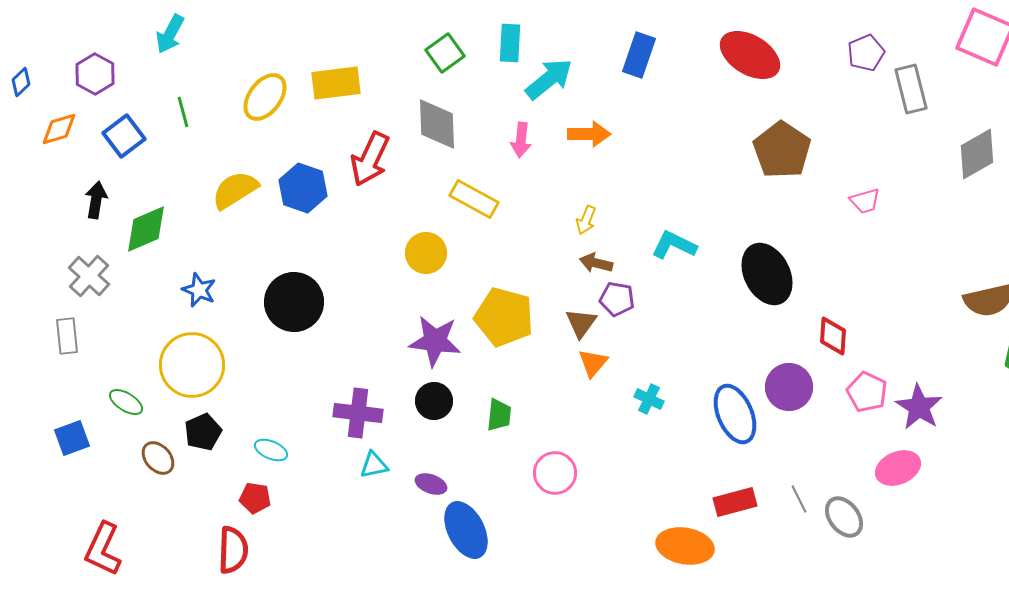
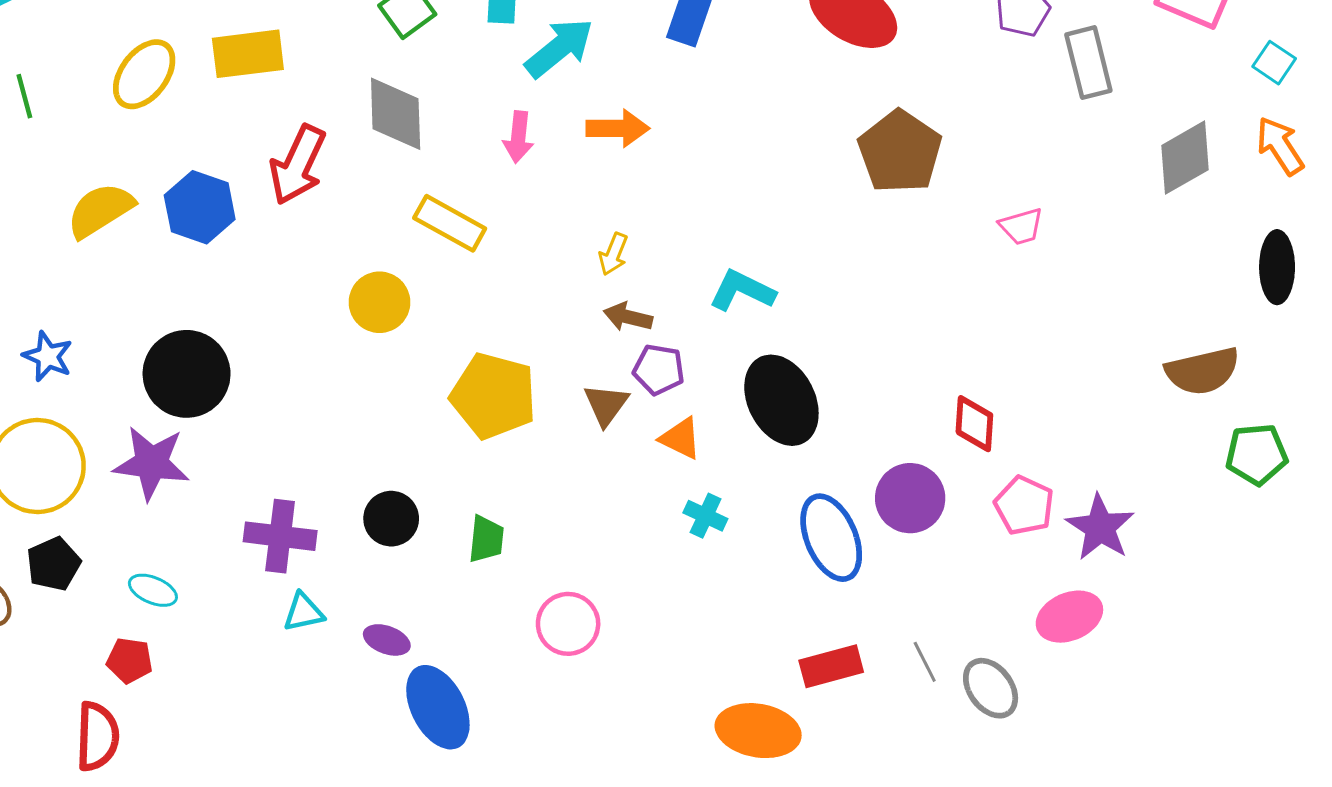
black ellipse: (767, 274) -> (781, 400), moved
purple star: (435, 341) -> (151, 463), moved
orange triangle: (593, 363) -> (681, 438), moved, turned -44

